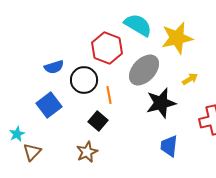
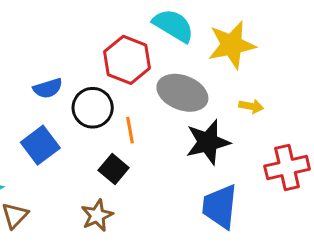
gray ellipse: (144, 70) -> (182, 93), turned 68
yellow arrow: (190, 79) -> (251, 106), turned 42
blue trapezoid: (169, 146) -> (220, 206), size x1.4

